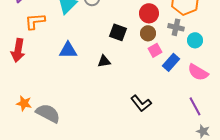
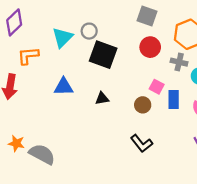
black square: (118, 32) -> (103, 55), moved, size x1.5
brown circle: (148, 33) -> (143, 105), moved
pink square: (155, 50) -> (157, 87), turned -32
blue rectangle: (171, 62) -> (174, 100), turned -42

